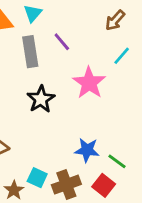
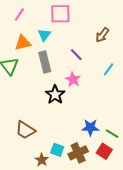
purple line: (62, 42) -> (76, 55), moved
cyan line: (122, 56) -> (109, 69), moved
pink star: (89, 83) -> (73, 79), moved, size x0.7

